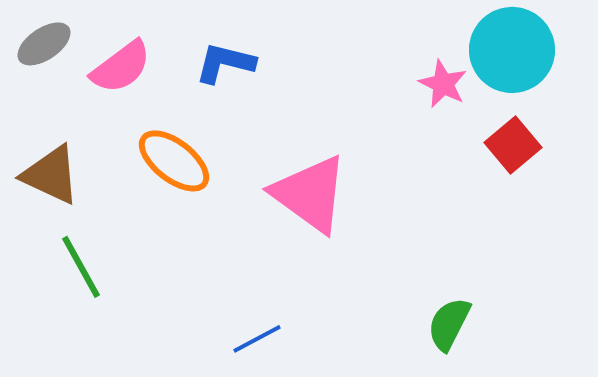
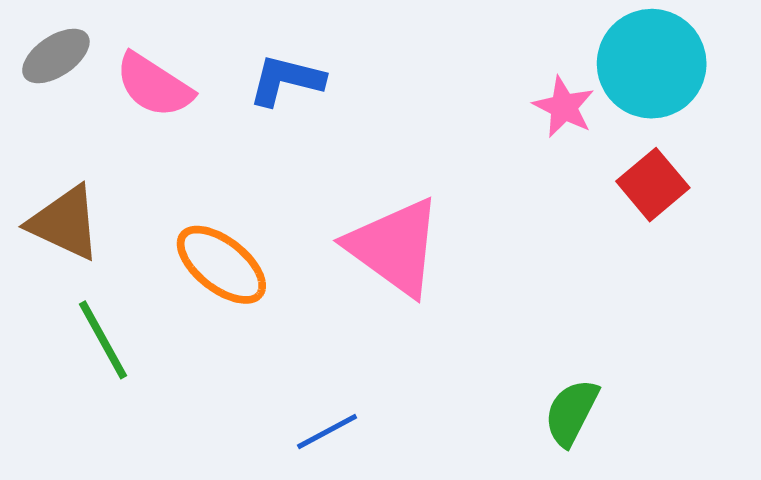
pink semicircle: (121, 67) -> (154, 85), turned 70
orange ellipse: (174, 161) -> (221, 265), moved

